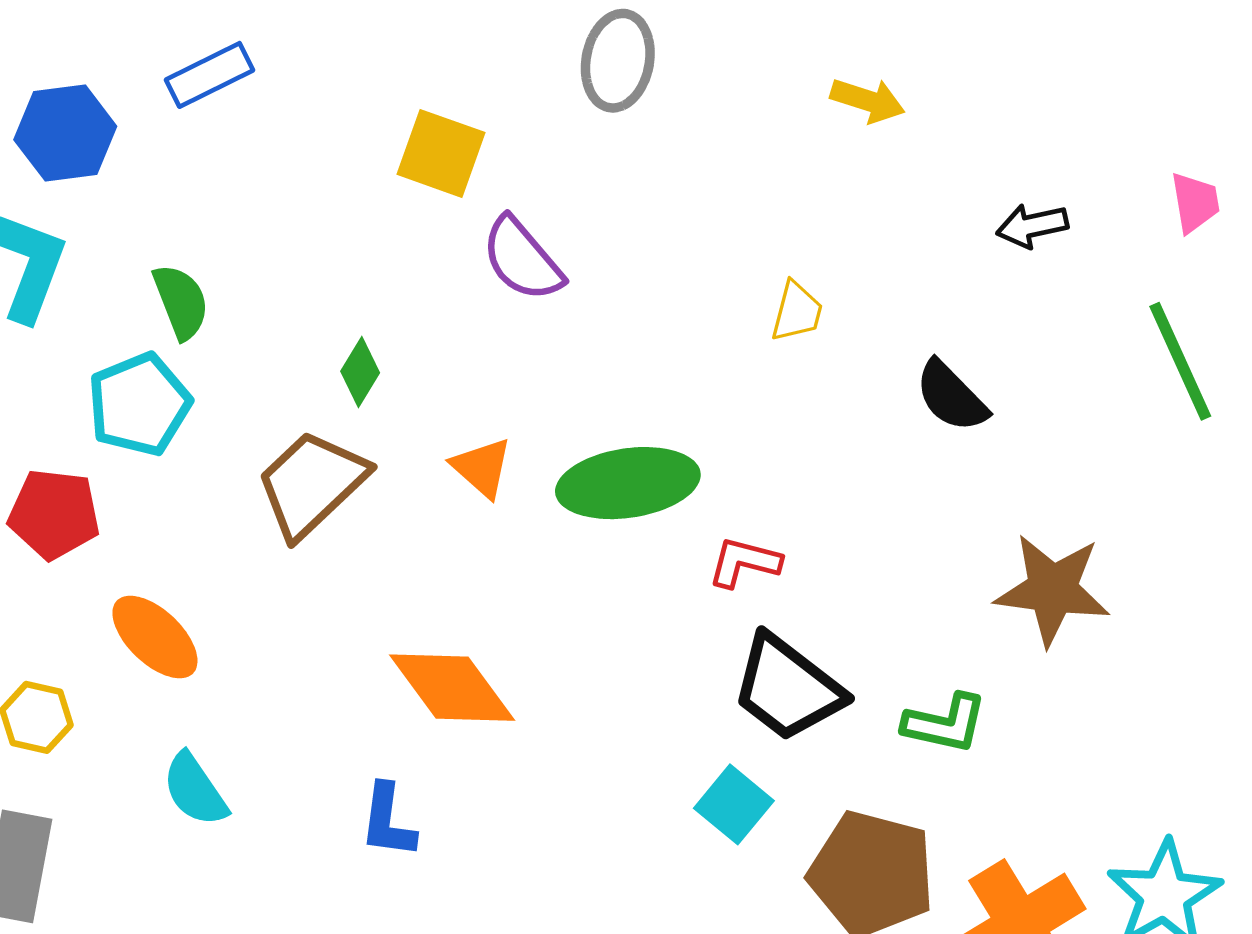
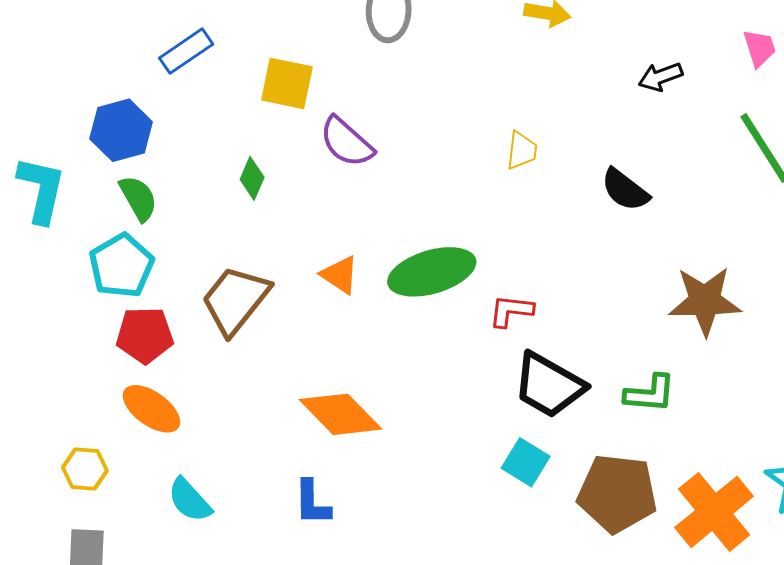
blue rectangle: (210, 75) -> (186, 51), moved
blue hexagon: (65, 133) -> (121, 130), moved
green diamond: (360, 372) -> (252, 178), moved
red pentagon: (54, 514) -> (145, 335), moved

